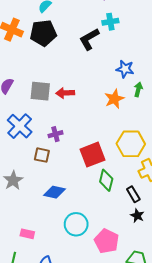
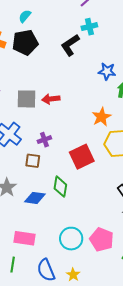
orange star: (114, 99) -> (101, 117), moved
green diamond: (106, 180) -> (60, 187), moved
blue diamond: (55, 192) -> (35, 198), moved
cyan circle: (76, 224) -> (71, 239), moved
pink rectangle: (27, 234) -> (24, 238), size x1.5

